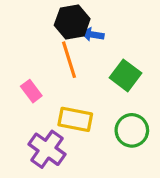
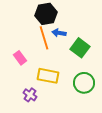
blue arrow: (93, 35) -> (59, 33), moved
purple cross: (47, 149) -> (30, 95), size x0.6

